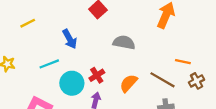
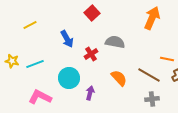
cyan line: (49, 64) -> (35, 64), moved
red cross: (97, 75) -> (91, 54), moved
orange semicircle: (129, 83) -> (119, 78), turned 96

